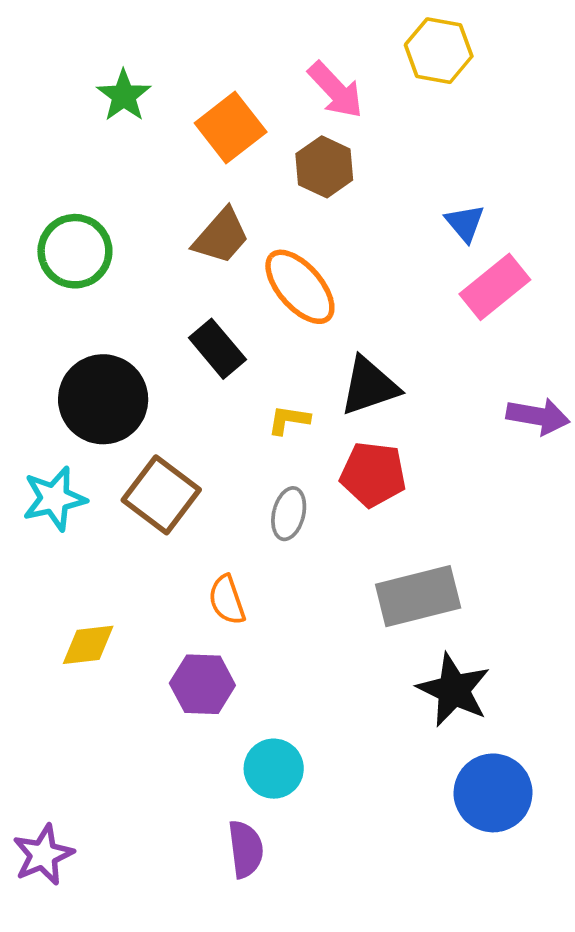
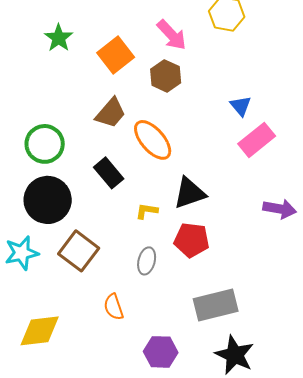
green circle: (75, 251) -> (45, 144), moved
yellow diamond: (88, 645) -> (40, 331), size x1.4
purple hexagon: (202, 684) -> (161, 352), moved

